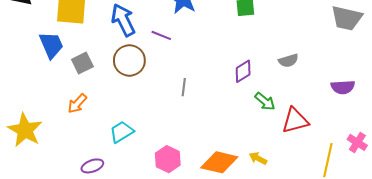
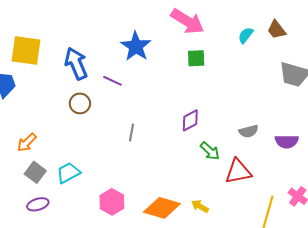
brown circle: (129, 60) -> (80, 103), size x0.7
gray semicircle: (288, 61) -> (248, 131), moved
gray square: (82, 63) -> (35, 172), moved, turned -30

